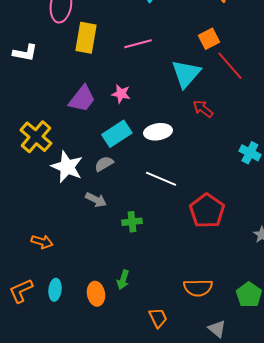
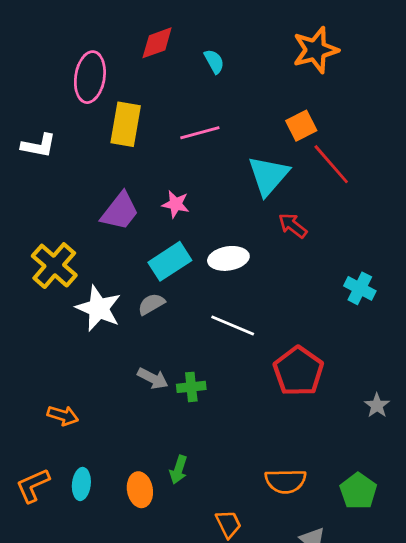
gray arrow: (96, 200) -> (153, 378), moved

